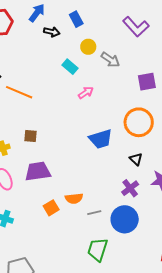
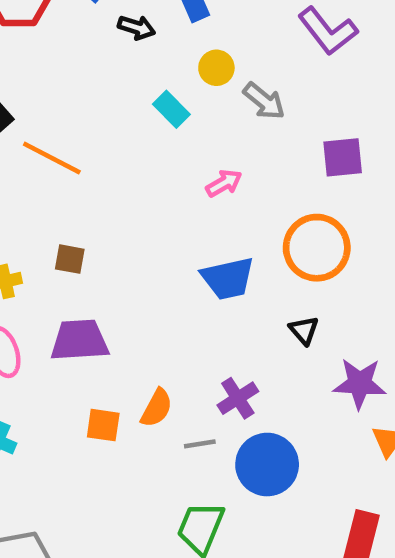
pink arrow: (86, 93) -> (224, 183), moved
purple cross: (130, 188) -> (238, 398), moved
orange semicircle: (74, 198) -> (157, 408), turned -60
orange square: (51, 208) -> (103, 425), turned 35

